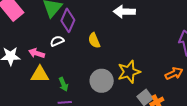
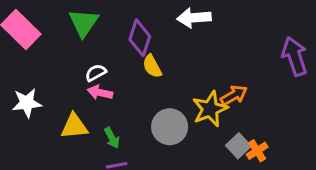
purple diamond: (68, 20) -> (140, 38), moved
pink arrow: (37, 53) -> (100, 92), moved
orange arrow: (174, 74) -> (234, 95), moved

